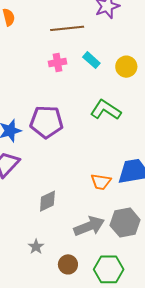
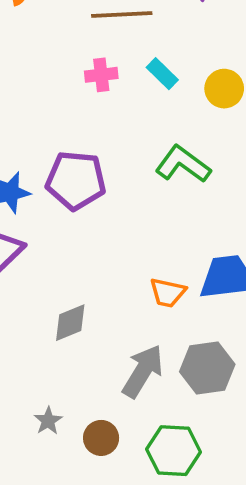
gray arrow: (89, 226) -> (143, 371), turned -40
gray star: (36, 247) -> (48, 421), moved

